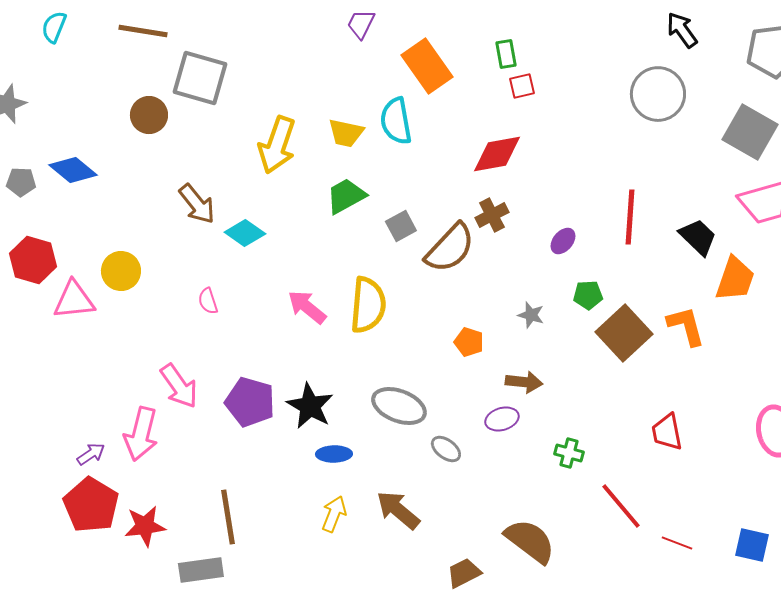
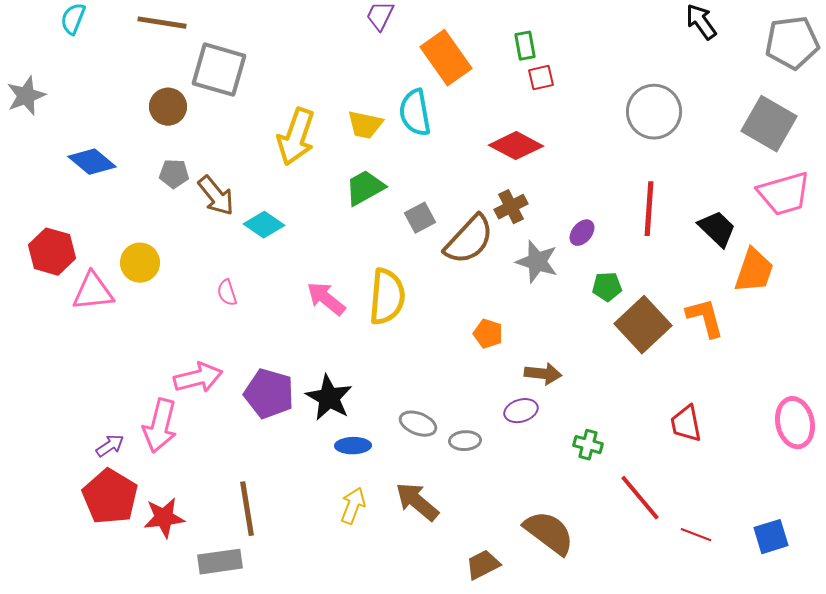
gray circle: (658, 94) -> (654, 112), moved
red diamond: (497, 154) -> (516, 146), turned 38
gray pentagon: (21, 182) -> (174, 174), moved
gray star: (531, 315) -> (537, 262), moved, size x1.6
pink arrow: (179, 386) -> (198, 378), turned -69
gray ellipse: (399, 406) -> (418, 424), moved, size x0.7
gray ellipse: (446, 449) -> (465, 441), turned -40
blue square: (752, 545) -> (771, 537), turned -30

